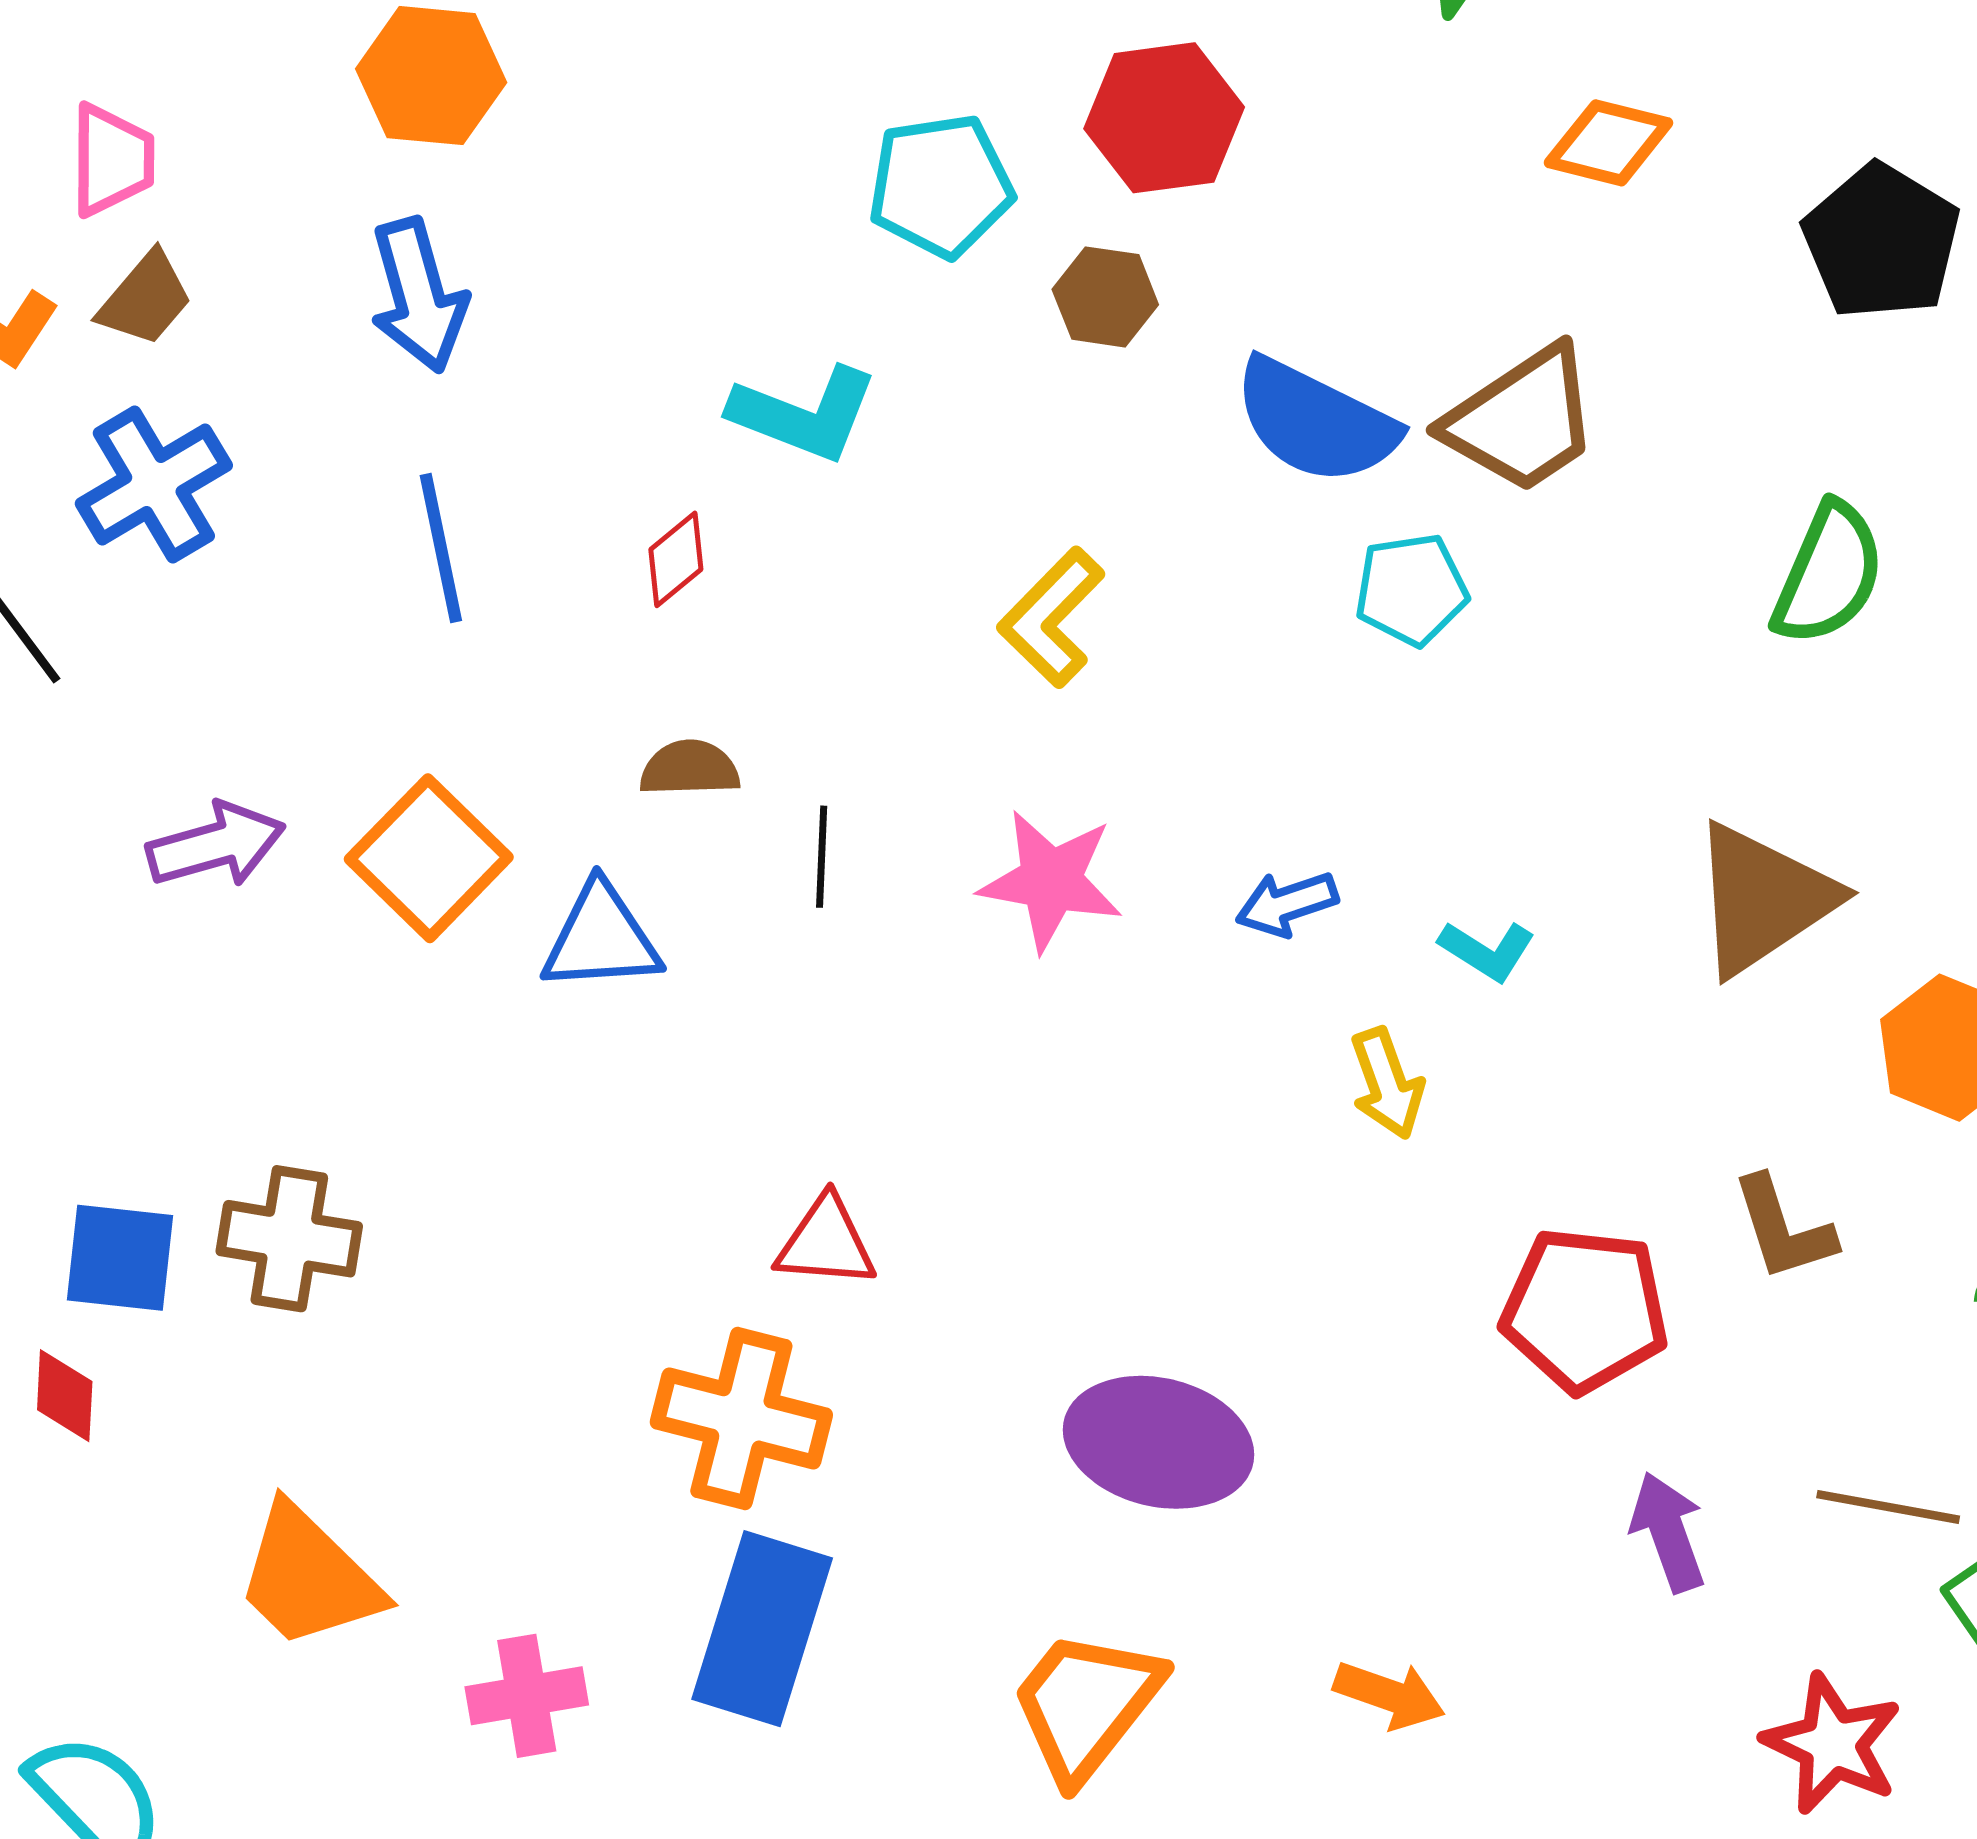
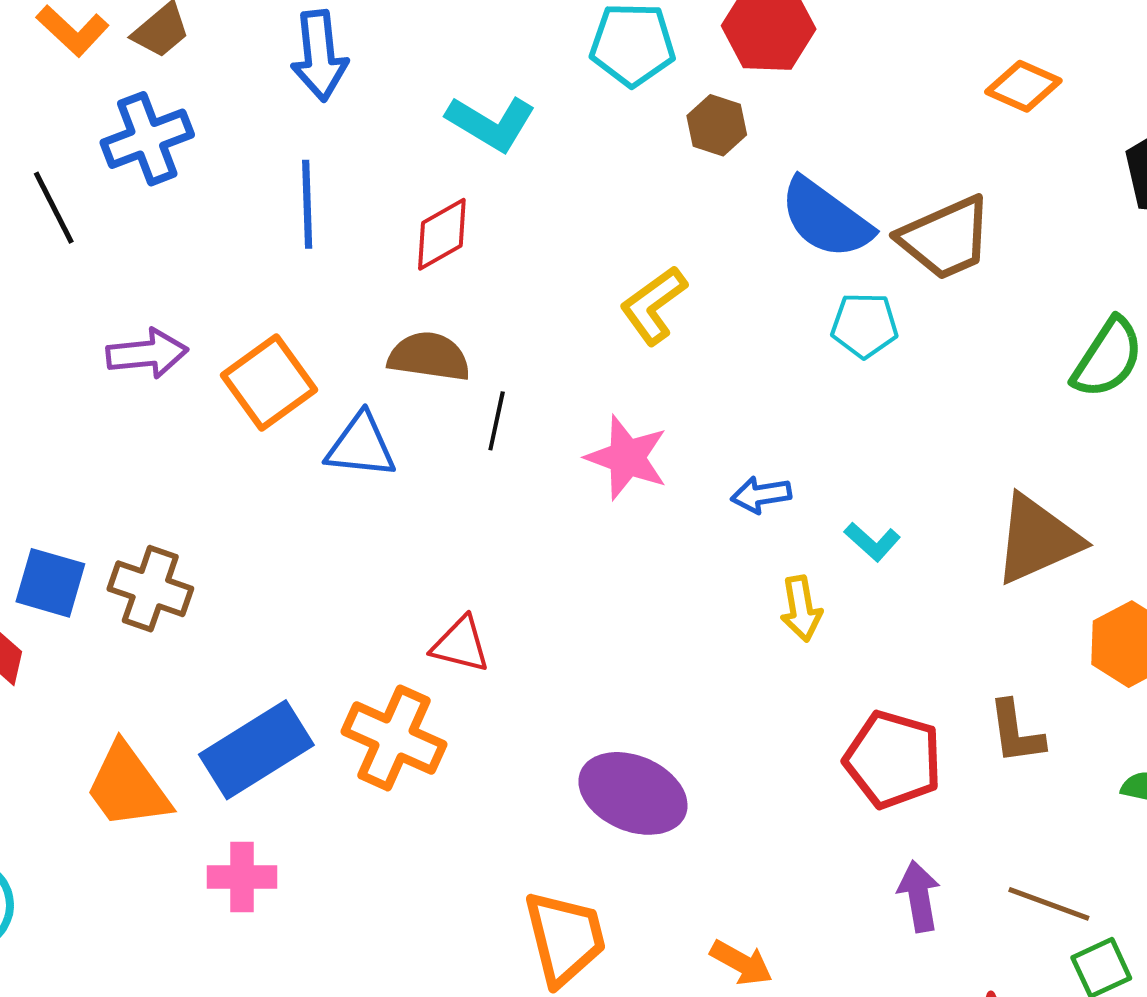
cyan L-shape: (804, 414) -> (491, 123), moved
red diamond: (676, 559) -> (442, 234), size x1.4
brown semicircle: (690, 768) -> (429, 357), size x1.4
blue rectangle: (762, 1629) -> (256, 750), moved, turned 31
orange trapezoid: (1086, 1704) -> (565, 938), turned 118

